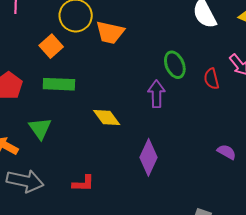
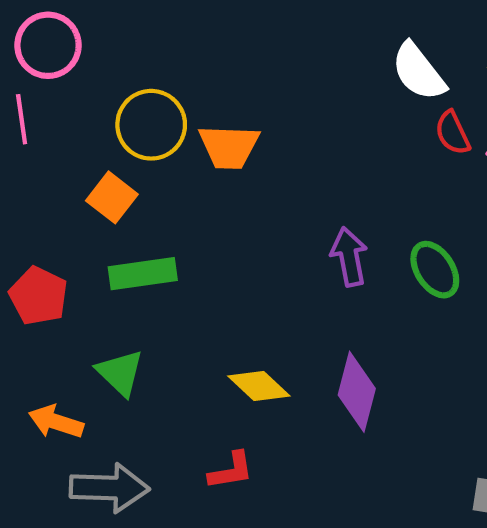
green ellipse: (175, 65) -> (435, 270), moved
red semicircle: (211, 79) -> (453, 133), moved
yellow diamond: (107, 118) -> (259, 386), moved

